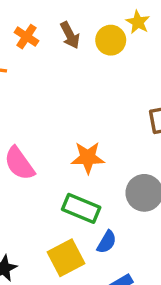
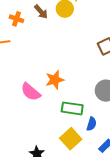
orange star: (88, 158) -> (55, 80), moved

